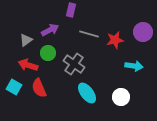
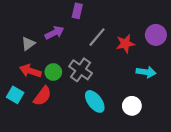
gray line: (89, 34) -> (97, 37), turned -66
green circle: (48, 53) -> (53, 72), moved
red semicircle: (39, 88) -> (42, 96), turned -120

